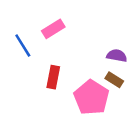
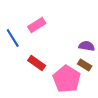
red rectangle: (53, 77) -> (37, 63), turned -66

